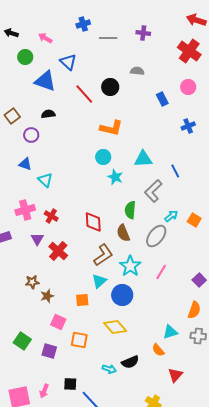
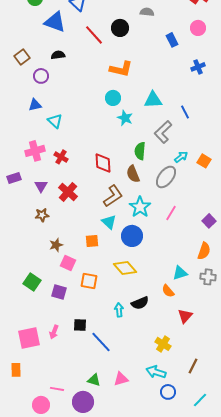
blue triangle: (25, 164) -> (35, 105), turned -32
purple triangle: (37, 239) -> (41, 186), moved
cyan triangle: (99, 281) -> (109, 222), turned -35
brown star: (32, 282) -> (42, 215), moved
brown star: (47, 296) -> (56, 245), moved
cyan arrow: (109, 369) -> (119, 310), turned -112

